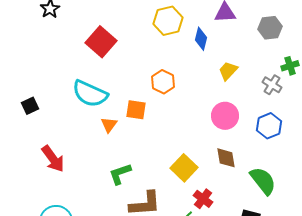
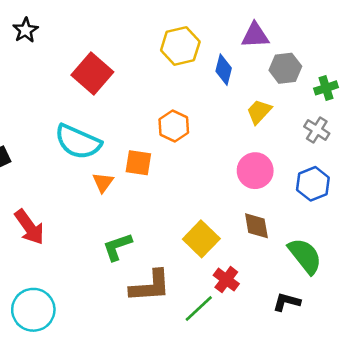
gray hexagon: (270, 28) -> (285, 68), moved
green cross: (290, 66) -> (326, 88), moved

